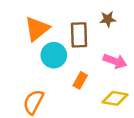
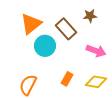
brown rectangle: (79, 35) -> (66, 29), turned -40
orange rectangle: (80, 80) -> (67, 79), moved

